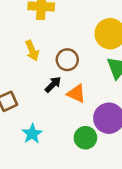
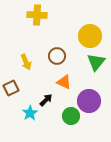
yellow arrow: (32, 51) -> (26, 62), moved
black arrow: (53, 84) -> (46, 100), moved

